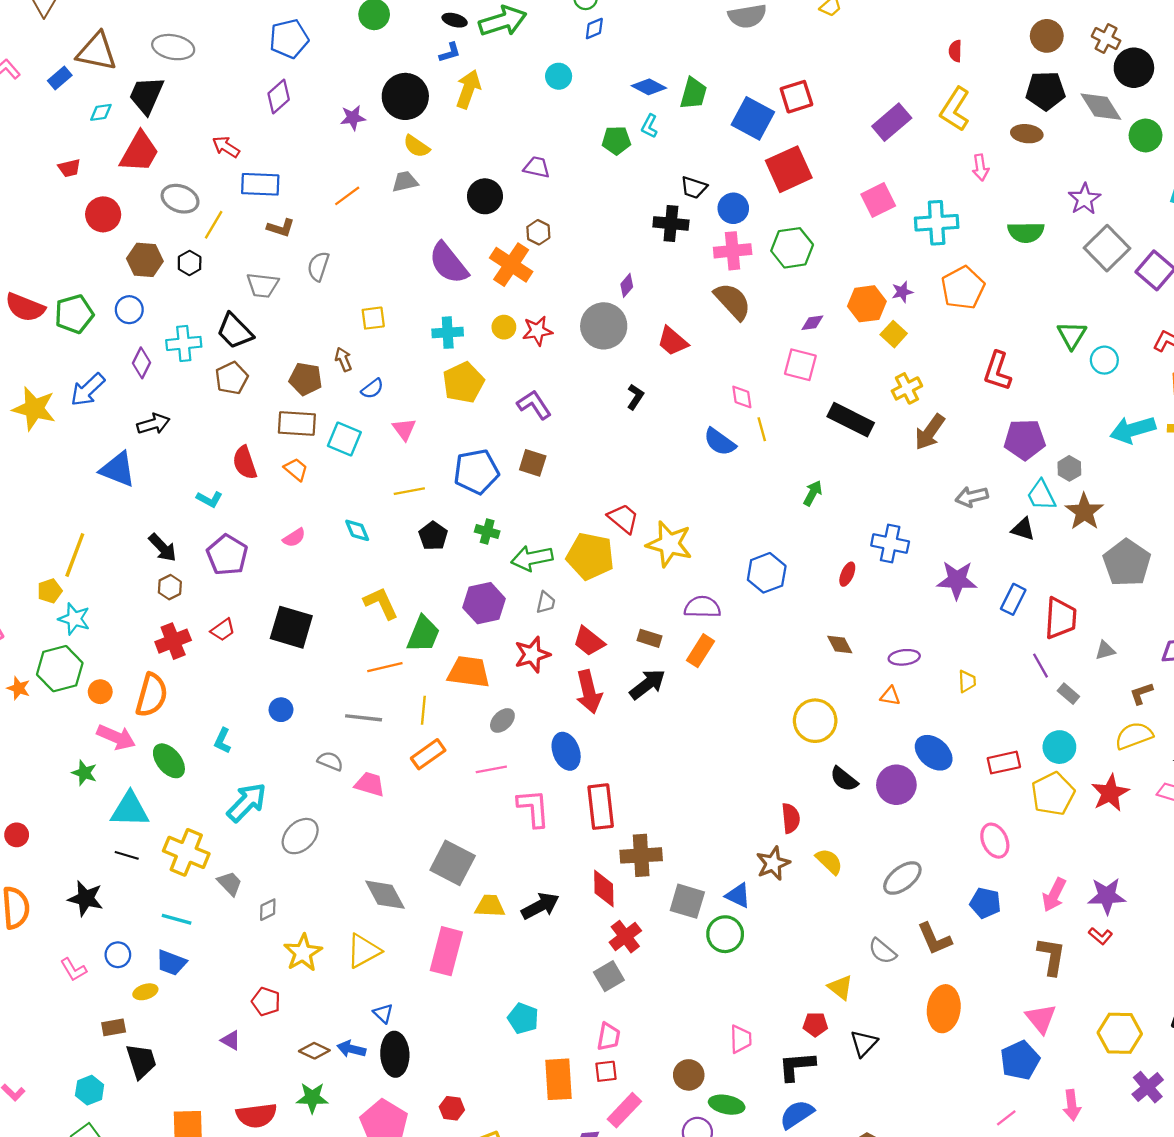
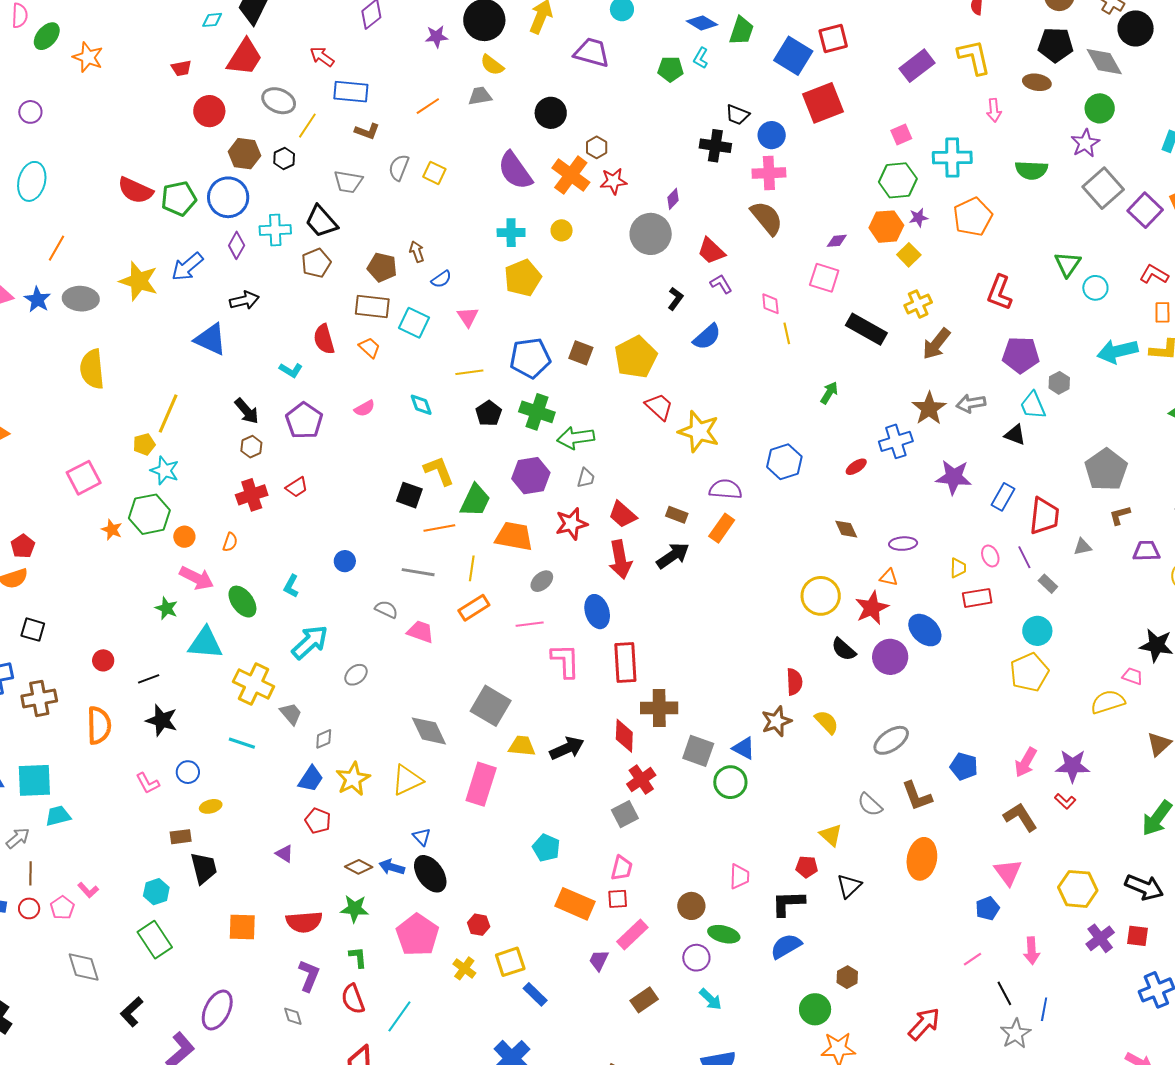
yellow L-shape: (955, 109) -> (974, 57), turned 132
green circle: (1146, 135) -> (1100, 108), moved
purple trapezoid: (537, 167) -> (592, 52), moved, size x1.5
pink square: (878, 200) -> (901, 135), size x0.7
green hexagon: (792, 248) -> (898, 180), moved
blue circle: (129, 310) -> (228, 197), size x1.6
yellow square: (373, 318) -> (434, 173), moved, turned 30
red star: (537, 331) -> (613, 181), moved
purple L-shape: (534, 405) -> (721, 284), moved, size x0.7
blue semicircle: (720, 442) -> (707, 337), moved, turned -80
brown star: (1084, 512) -> (929, 408), moved
green cross: (487, 532) -> (537, 412), size x1.6
blue cross: (890, 544) -> (896, 441), turned -32
yellow pentagon: (590, 556) -> (636, 357), moved, turned 30
red ellipse: (847, 574) -> (856, 467), turned 30
black square: (291, 627) -> (409, 495), moved, size x0.7
brown L-shape: (1141, 693) -> (1120, 515), moved
orange semicircle: (152, 695) -> (230, 542), size x0.5
yellow semicircle: (1134, 736) -> (1108, 702), moved
red rectangle: (1004, 763) -> (977, 598), moved
red star: (1110, 793) -> (872, 608), moved
gray ellipse: (300, 836) -> (356, 675), size x0.7
pink ellipse: (995, 841) -> (990, 556), moved, size x0.7
black line: (127, 855) -> (149, 679), moved, turned -40
brown L-shape: (1051, 956) -> (1020, 817), turned -45
blue trapezoid: (171, 963) -> (311, 779), moved, turned -80
black ellipse: (395, 1054) -> (430, 874), turned -36
blue pentagon: (1020, 1060) -> (987, 908), size x0.7
orange rectangle: (558, 1079) -> (575, 904), turned -66

